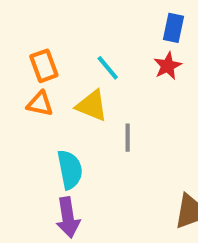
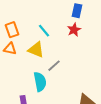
gray line: (128, 138) -> (54, 66), turned 48
cyan semicircle: (70, 170) -> (40, 82), moved

